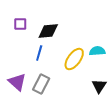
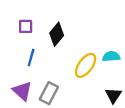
black diamond: (48, 31) -> (57, 34), turned -45
blue line: (39, 53) -> (31, 58), moved

